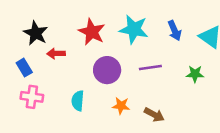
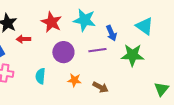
blue arrow: (175, 31) -> (111, 33), moved
green star: (195, 74) -> (132, 55), size x1.6

